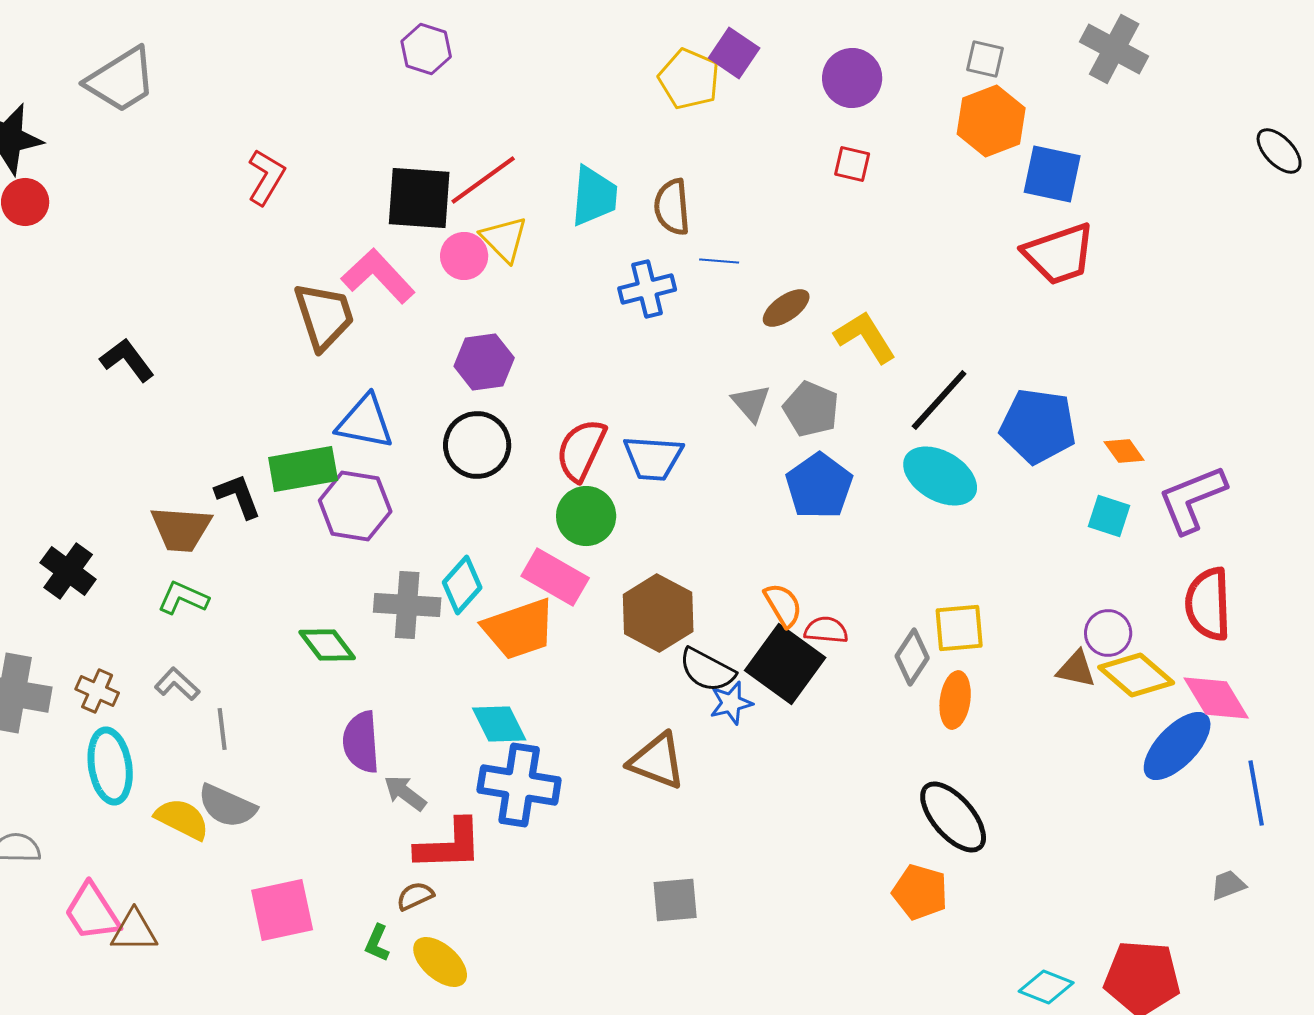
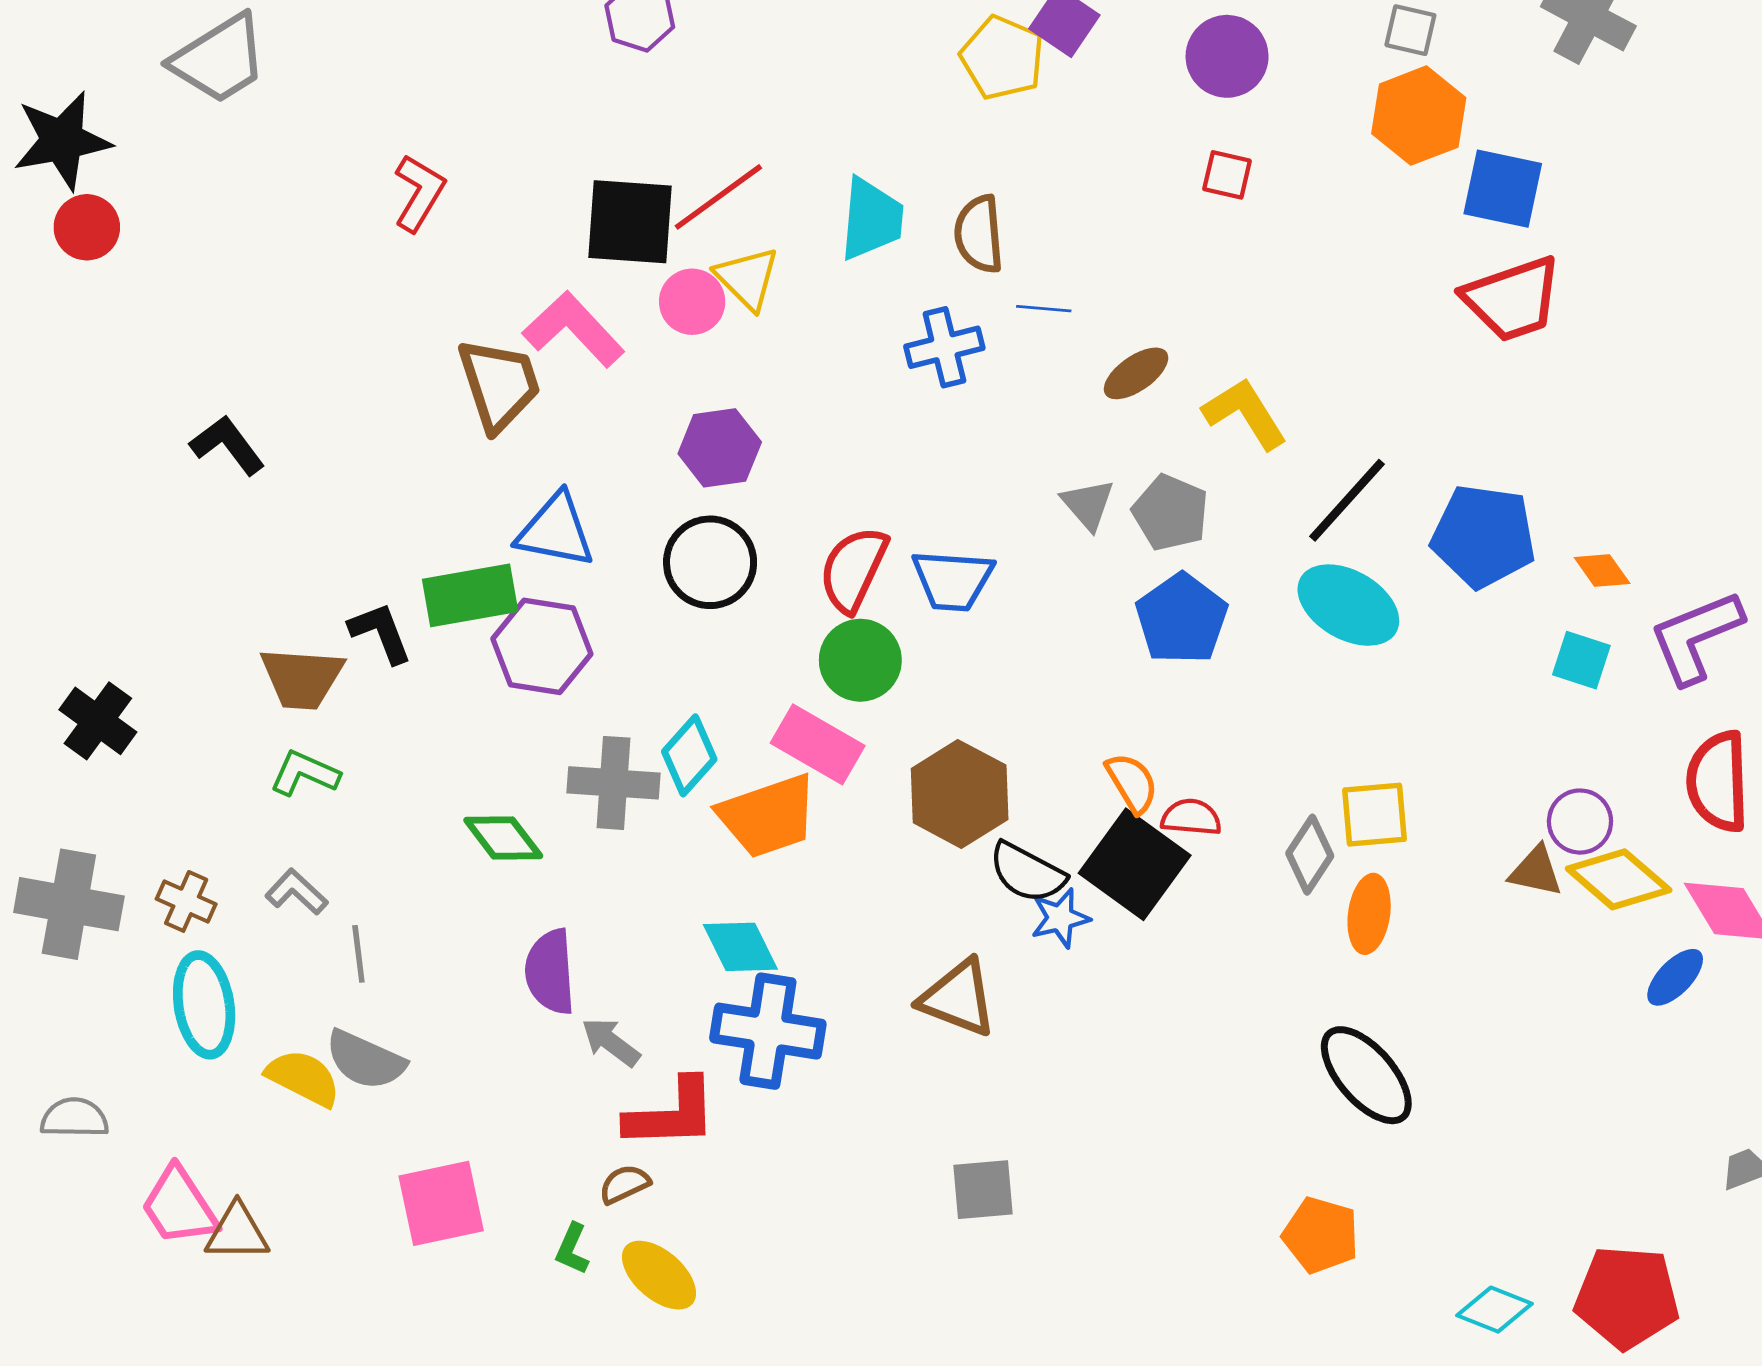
black cross: (68, 571) -> (98, 721), moved
blue ellipse: (1177, 746) -> (1675, 977), size x0.6
orange pentagon: (920, 892) -> (1321, 1235), moved

